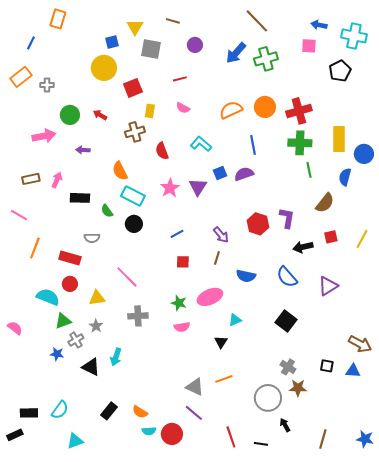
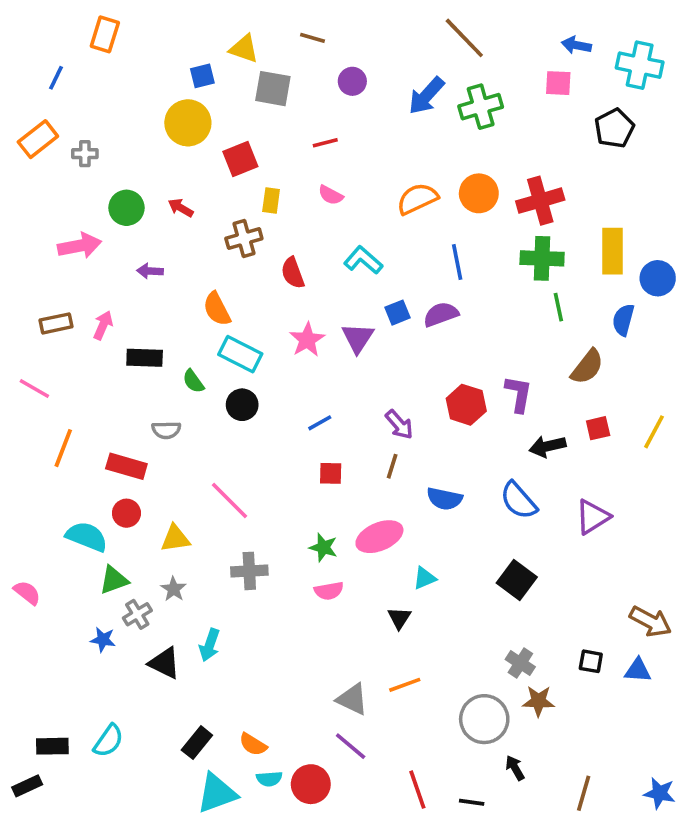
yellow triangle: (135, 27) -> (244, 49), turned -42
cyan triangle: (75, 441) -> (217, 793), moved, size x1.4

